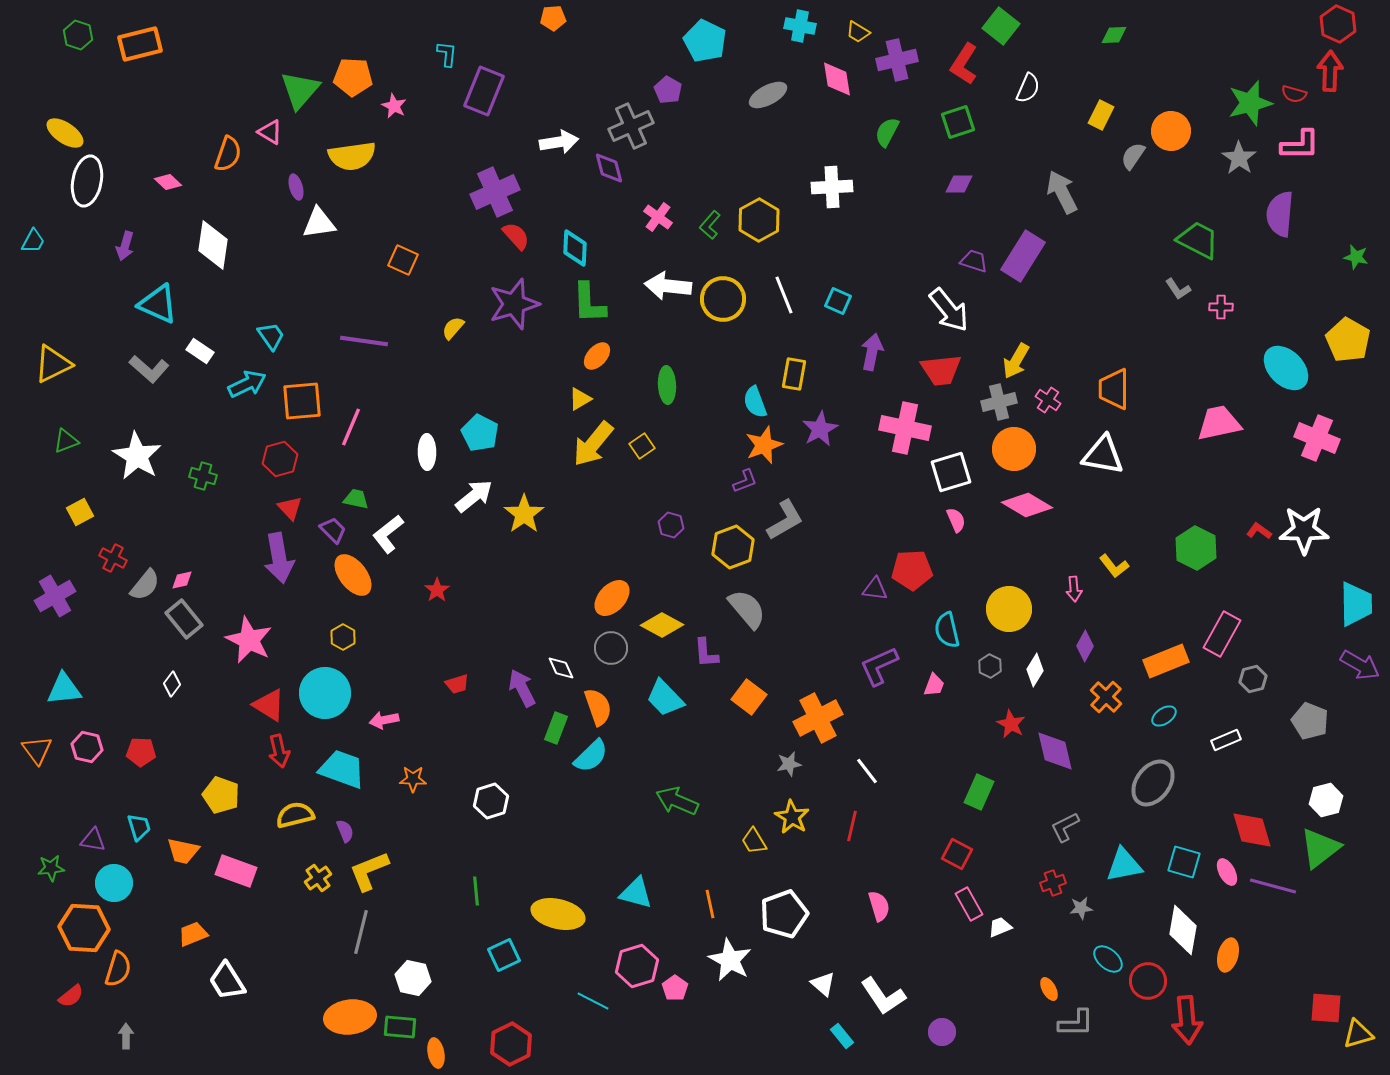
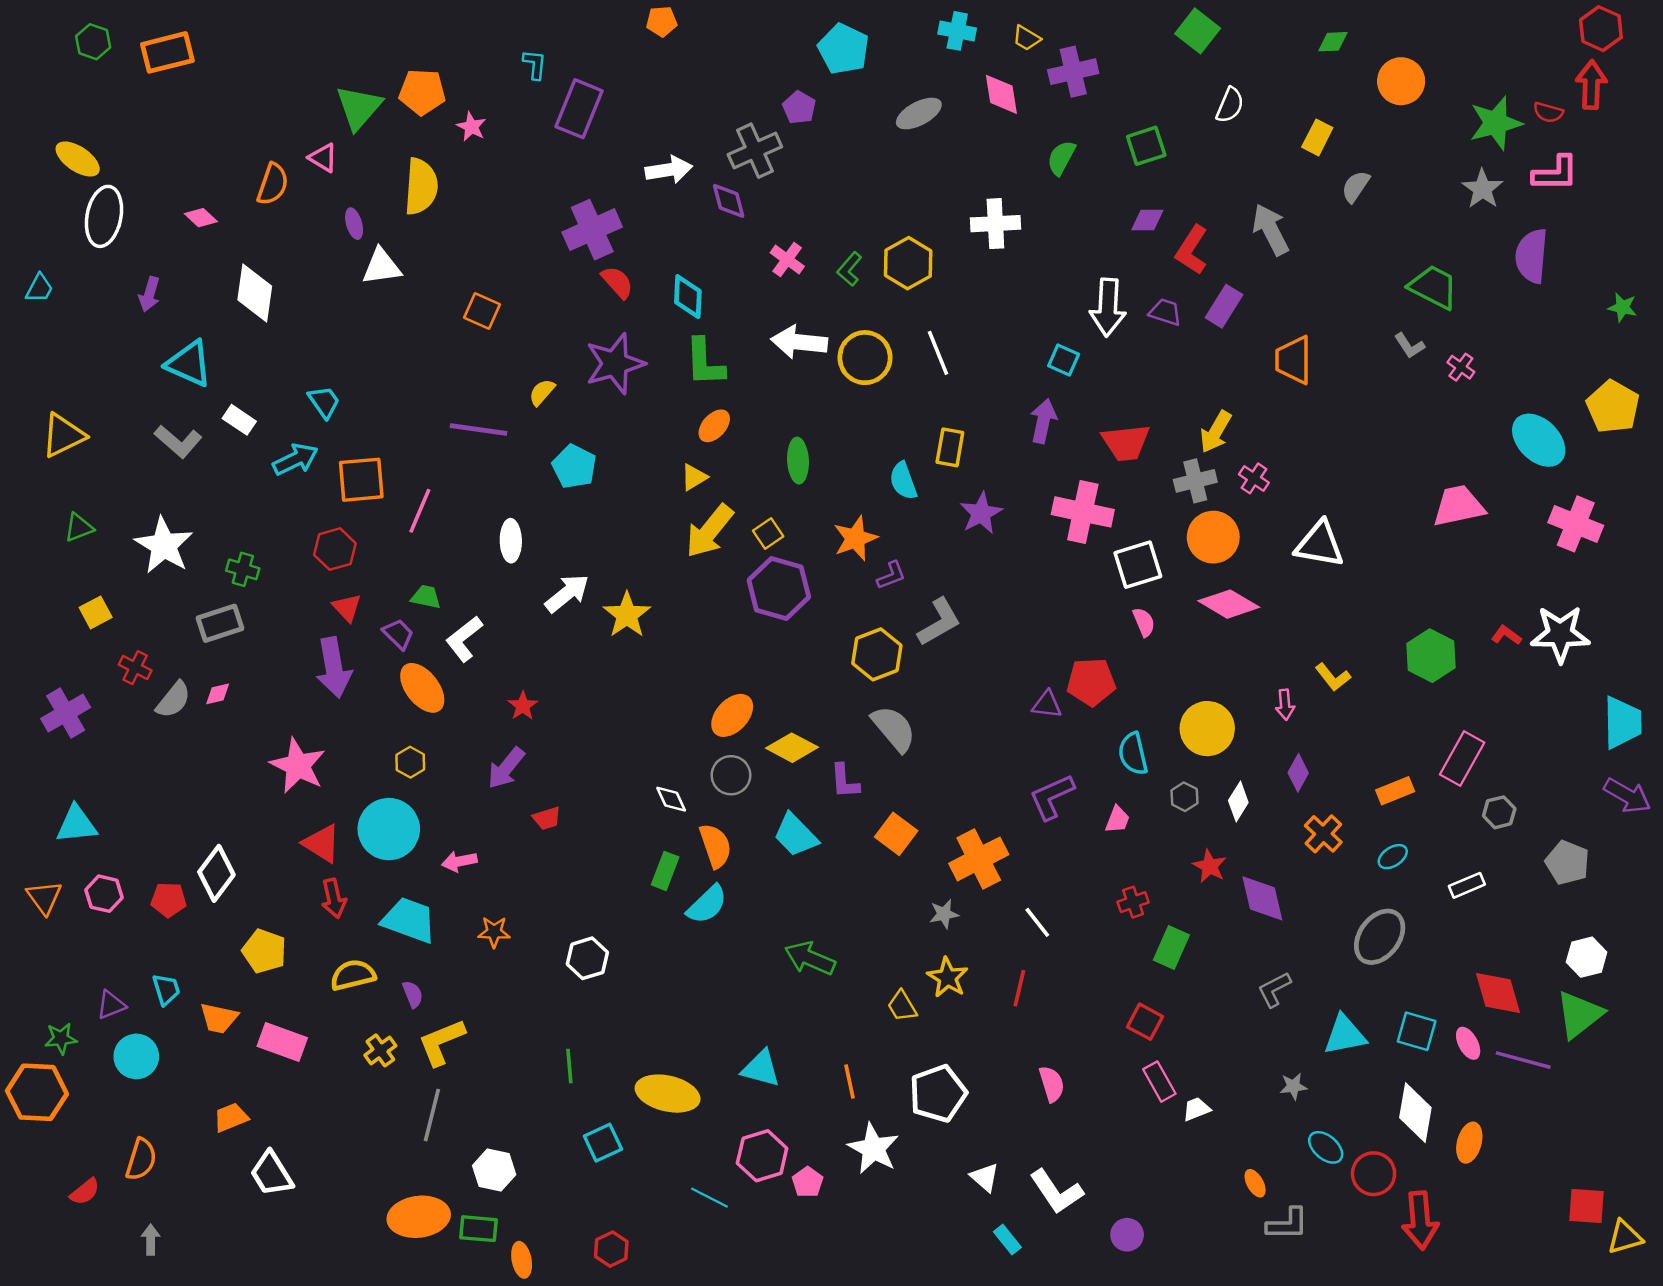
red L-shape: (964, 64) -> (1192, 250), moved
orange circle: (1171, 131) -> (1401, 81), moved
yellow semicircle: (352, 156) -> (421, 186), turned -78
purple rectangle: (1023, 256) -> (1224, 306), size x0.7
cyan square: (838, 301) -> (1064, 360), moved
pink cross: (1221, 307) -> (1461, 367), turned 35
white arrow: (949, 310) -> (1108, 307), moved, turned 42
purple line: (364, 341) -> (479, 429), moved
orange trapezoid: (1114, 389) -> (1293, 360), moved
cyan pentagon: (480, 433) -> (574, 467), moved
orange star: (764, 445) -> (855, 538), moved
purple hexagon: (671, 525) -> (779, 589), moved, size x2.0
gray rectangle: (184, 619) -> (220, 623), moved, turned -69
orange rectangle: (1166, 661) -> (1395, 791), size x0.7
white diamond: (172, 684) -> (216, 873), moved, size x1.8
purple arrow: (522, 688) -> (506, 768), moved, turned -114
purple triangle: (93, 840) -> (111, 1005), turned -32
red cross: (1053, 883) -> (1133, 902), moved
orange hexagon: (84, 928) -> (37, 1092), moved
red hexagon: (511, 1044) -> (611, 1249), size x0.7

